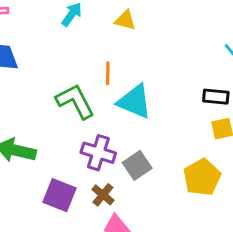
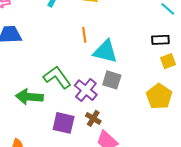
green L-shape: (75, 101) -> (57, 77), moved
purple cross: (98, 153) -> (86, 90), turned 30
gray square: (137, 165) -> (112, 80), moved, turned -30

